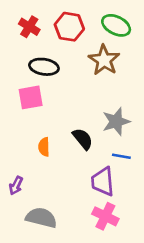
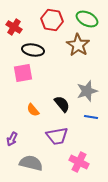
red cross: (29, 27) -> (14, 27), moved
orange semicircle: (44, 147) -> (33, 110), turned -40
purple trapezoid: (103, 182) -> (57, 136), moved, turned -95

